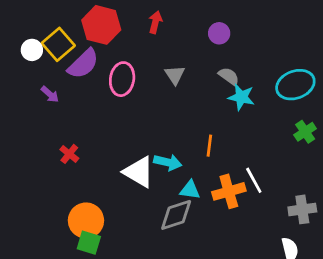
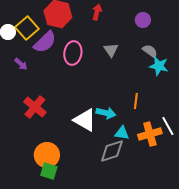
red cross: (69, 154) -> (35, 107), size x1.6

